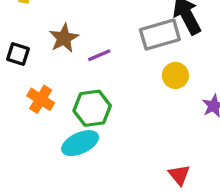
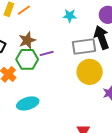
yellow circle: (175, 75) -> (90, 72), size x1.6
green hexagon: (92, 108) -> (27, 59), moved

